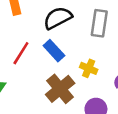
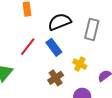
brown cross: (60, 89) -> (56, 78), size x0.7

